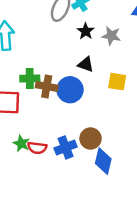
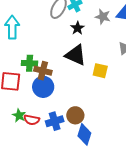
gray star: (111, 36) -> (103, 17), moved
black triangle: (86, 64) -> (76, 55), size x1.6
blue circle: (70, 90) -> (43, 87), moved

